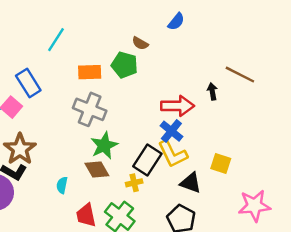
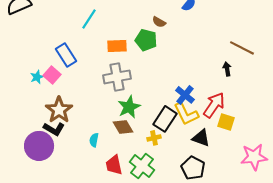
black arrow: (212, 91) -> (227, 69), moved
red arrow: (177, 106) -> (214, 105), moved, turned -56
gray cross: (90, 109) -> (117, 77), turned -32

